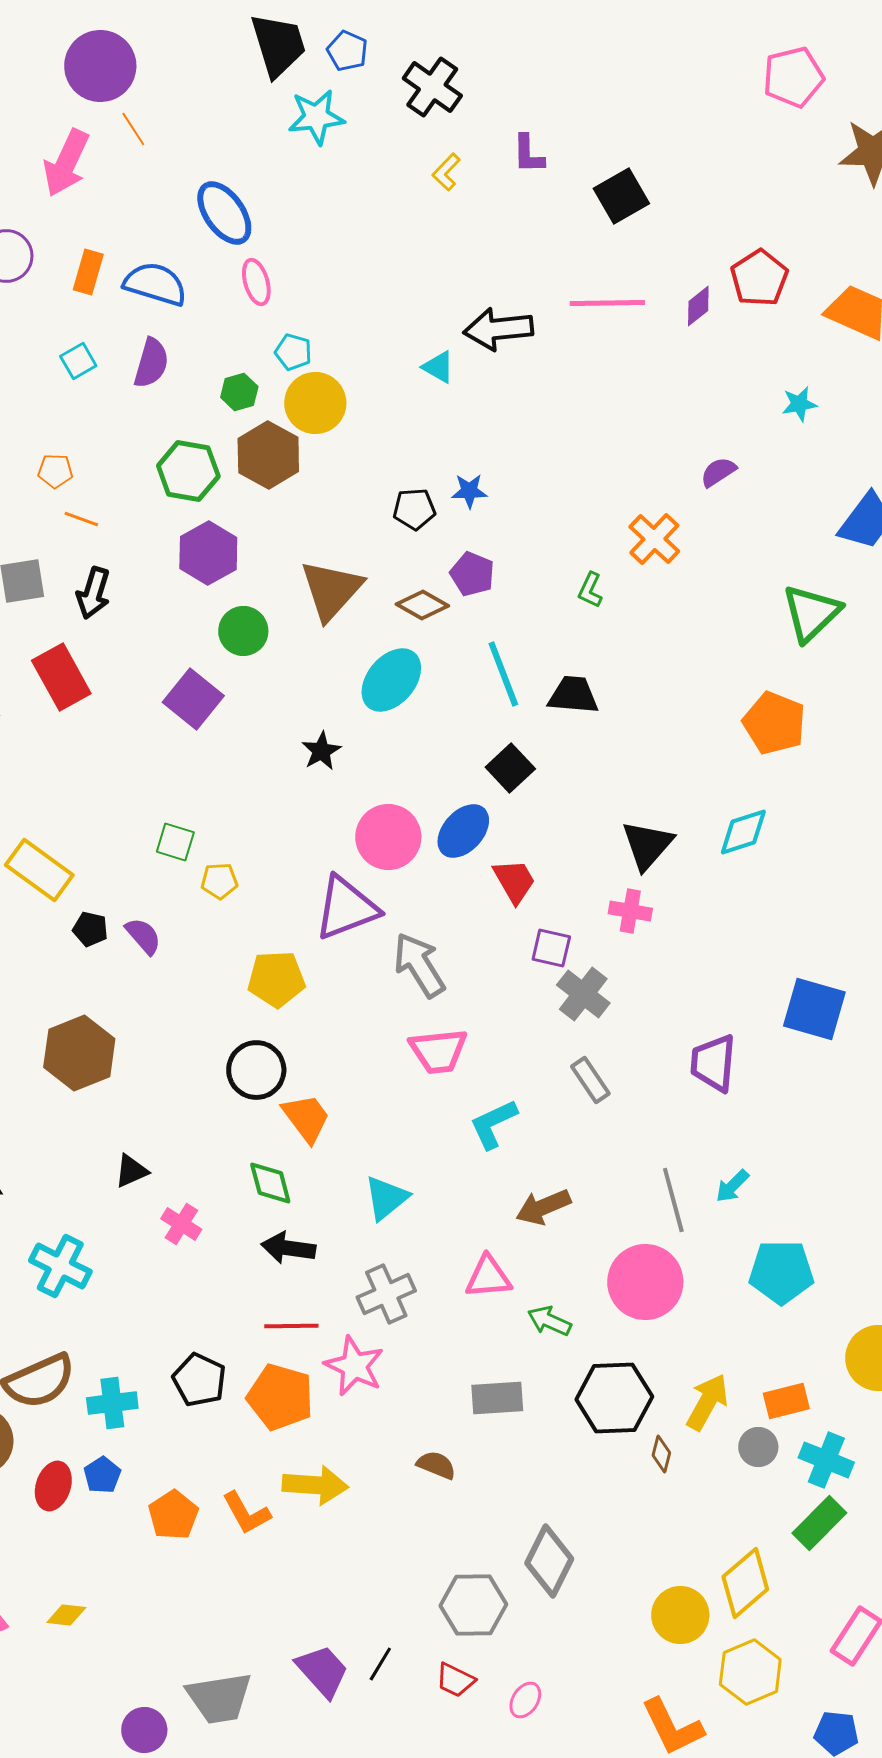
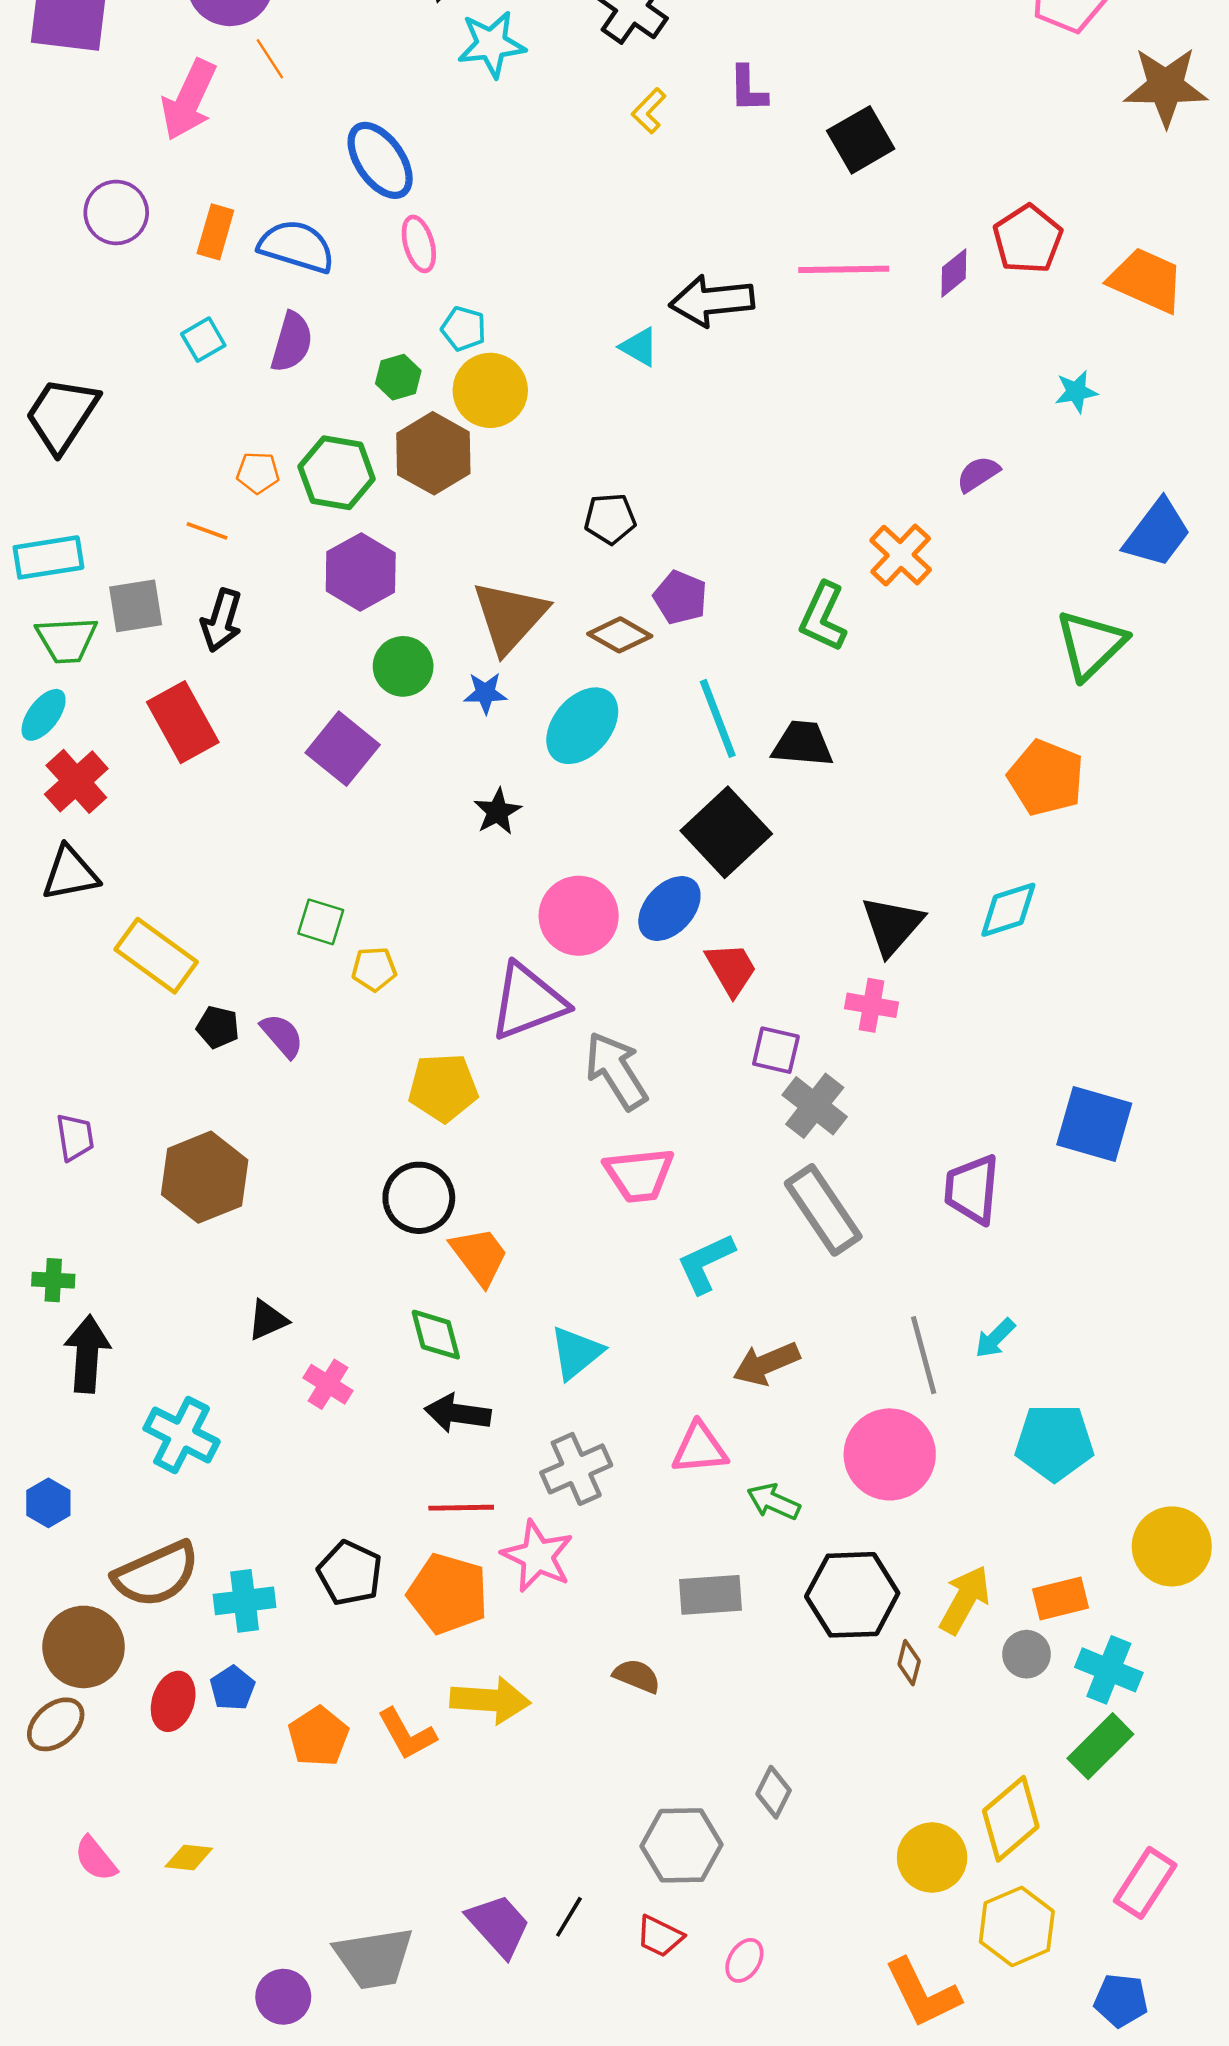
orange pentagon: (55, 471) -> (258, 473), moved
blue star: (469, 491) -> (485, 693), moved
green L-shape: (590, 590) -> (823, 617), size x1.6
black square: (510, 768) -> (726, 832), size x1.5
gray rectangle: (590, 1080) -> (823, 1210), size x1.6
gray diamond: (549, 1561) -> (774, 1792), size x0.6

